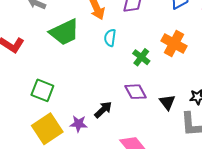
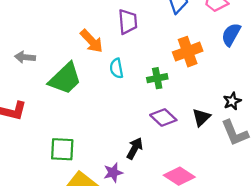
orange cross: (174, 43) -> (188, 52), turned -30
green cross: (141, 57) -> (157, 78), turned -30
black triangle: (167, 102) -> (201, 117), turned 42

